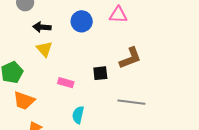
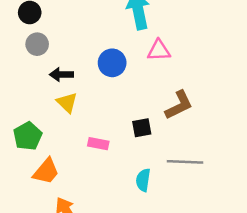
orange trapezoid: (24, 101) -> (46, 171), turned -65
cyan semicircle: (78, 115) -> (143, 180), moved

